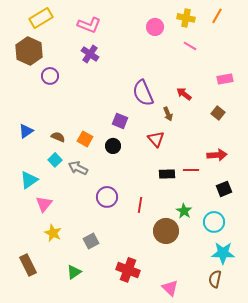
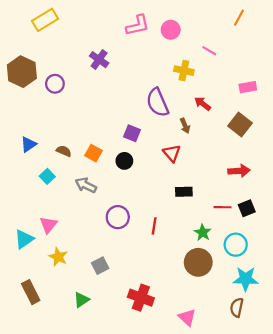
yellow cross: (186, 18) -> (184, 71), moved
pink L-shape: (89, 25) -> (138, 25), moved, turned -35
brown hexagon: (29, 51) -> (22, 72), moved
brown square: (218, 113) -> (240, 125), size x1.5
cyan square: (55, 160) -> (47, 176), moved
red line: (191, 170) -> (222, 207), moved
cyan triangle: (29, 180) -> (24, 239), moved
brown circle: (166, 231) -> (198, 262), moved

